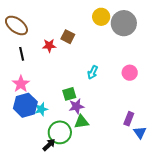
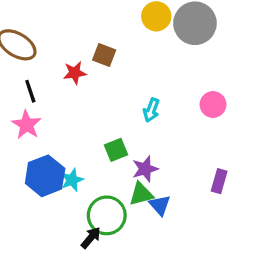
pink star: (21, 84) -> (27, 125), moved
purple star: (76, 106) -> (145, 169), moved
blue triangle: (140, 132) -> (160, 205), moved

